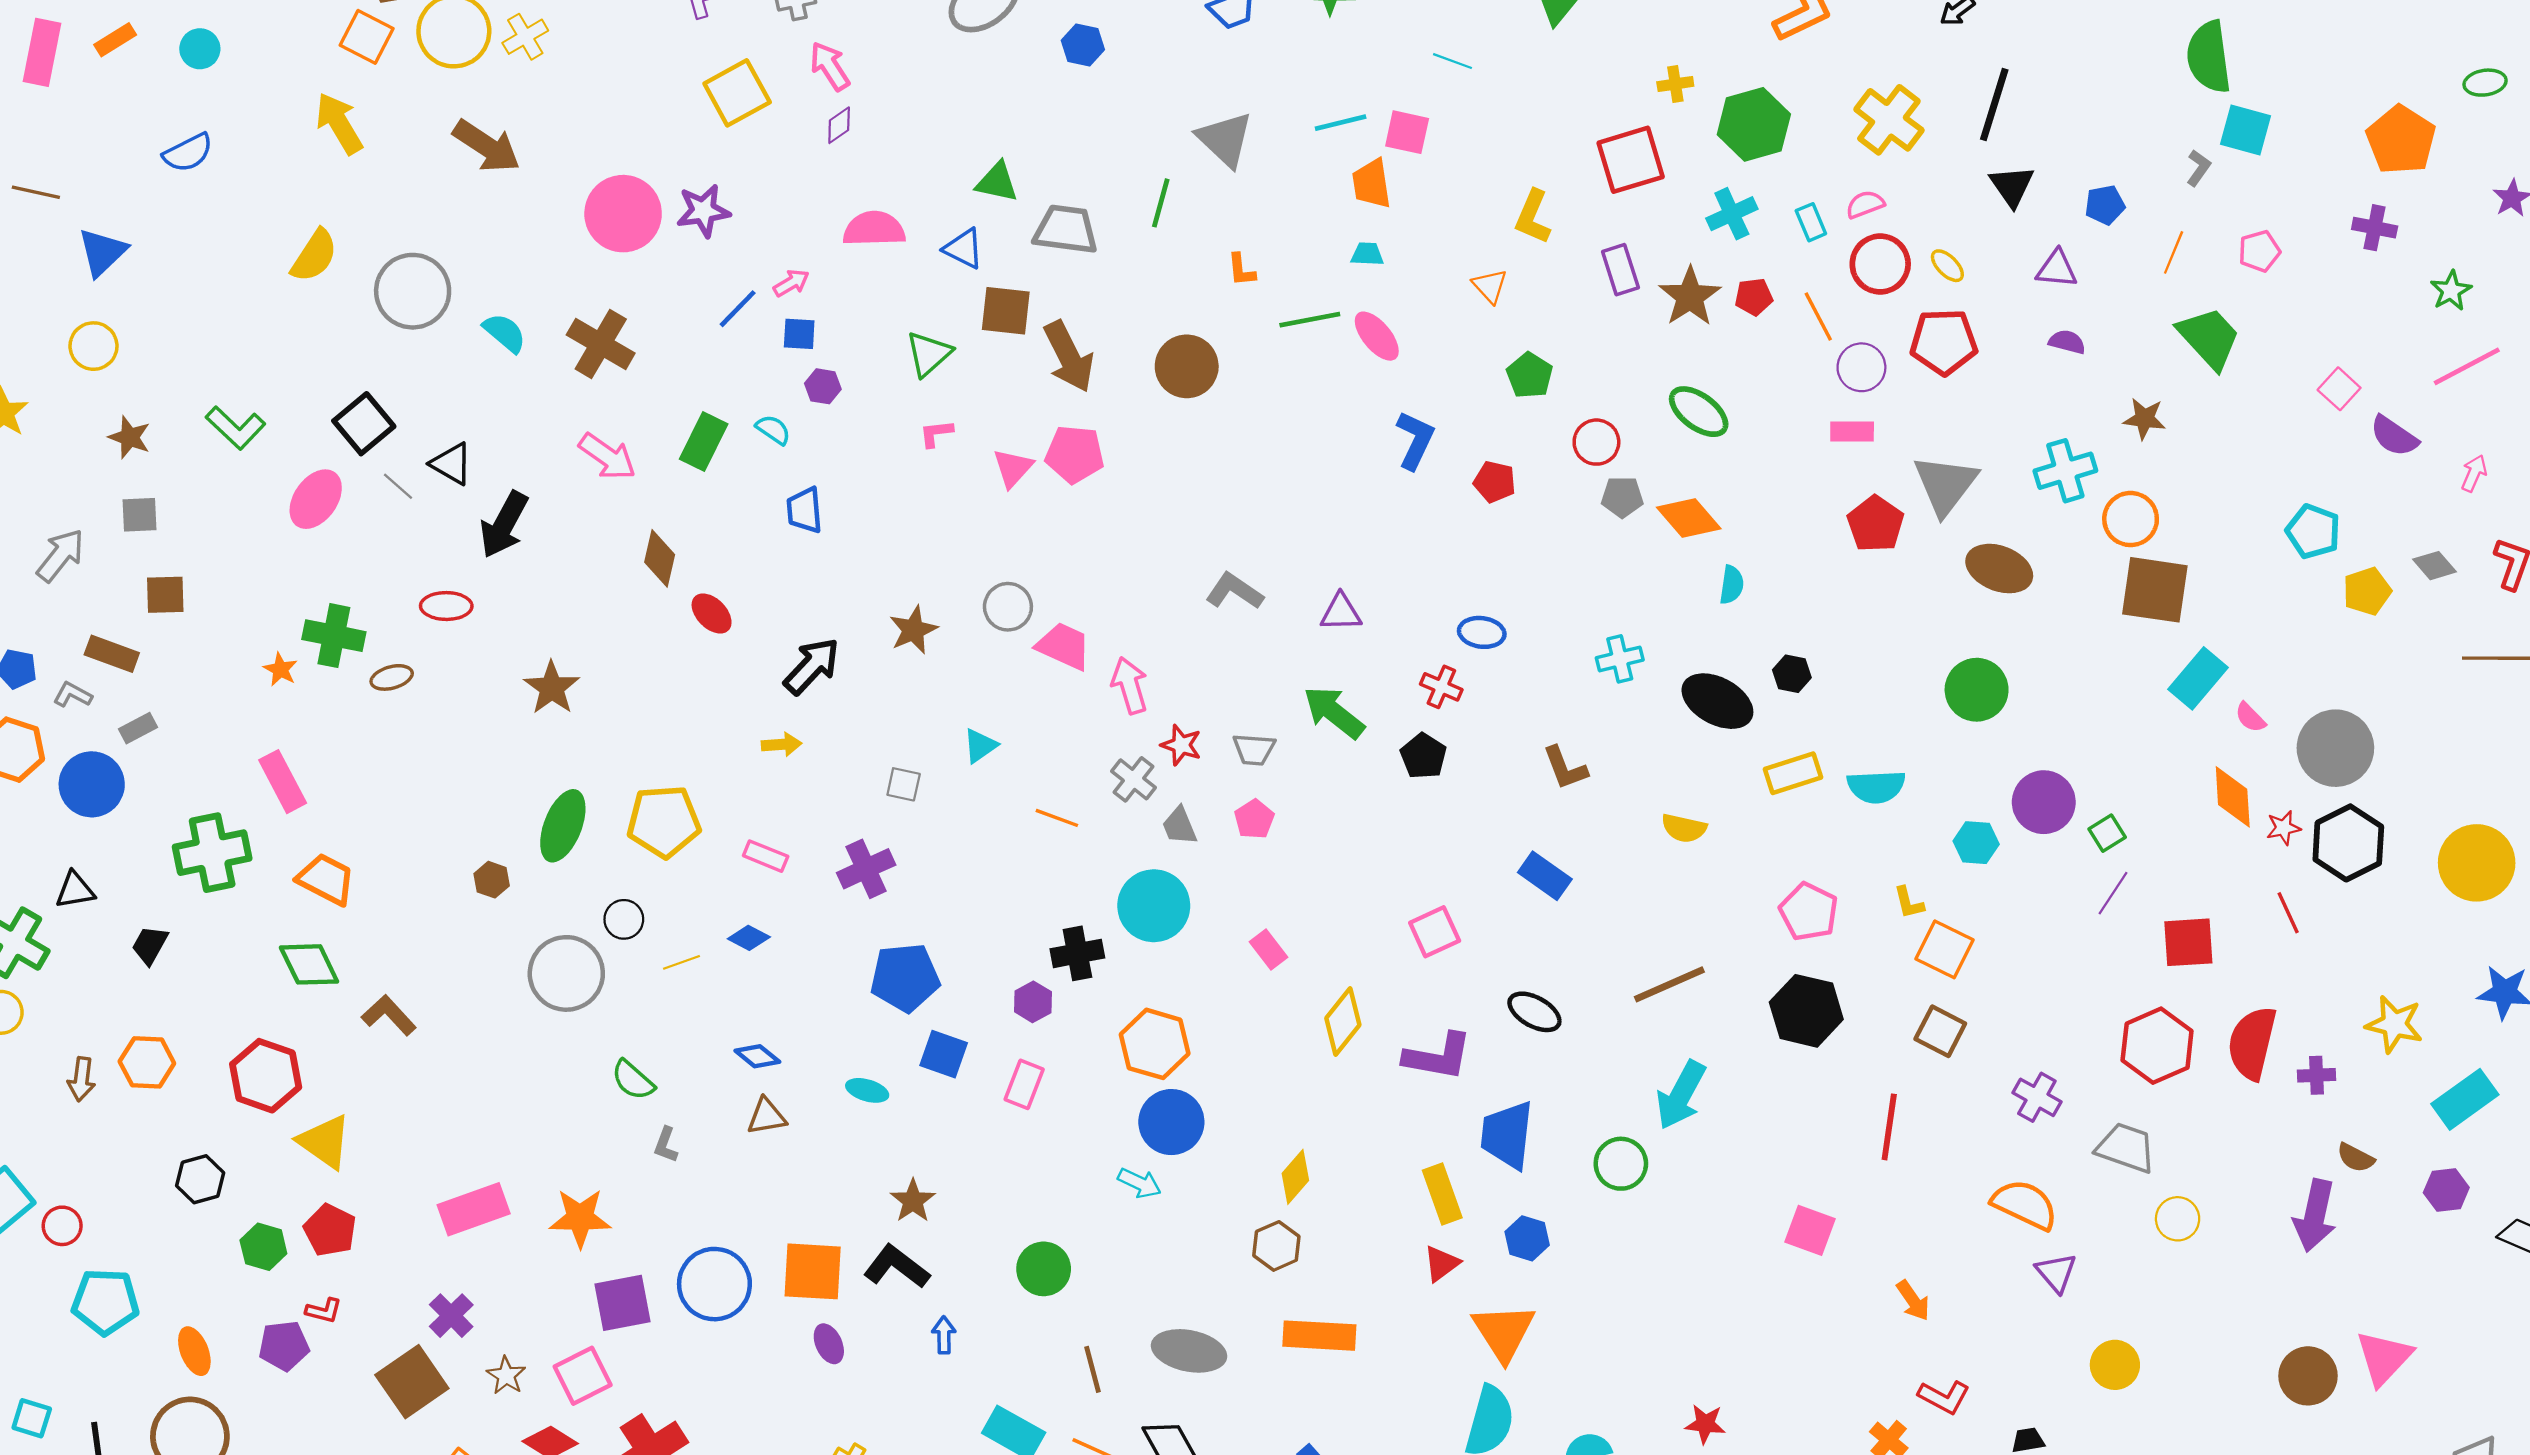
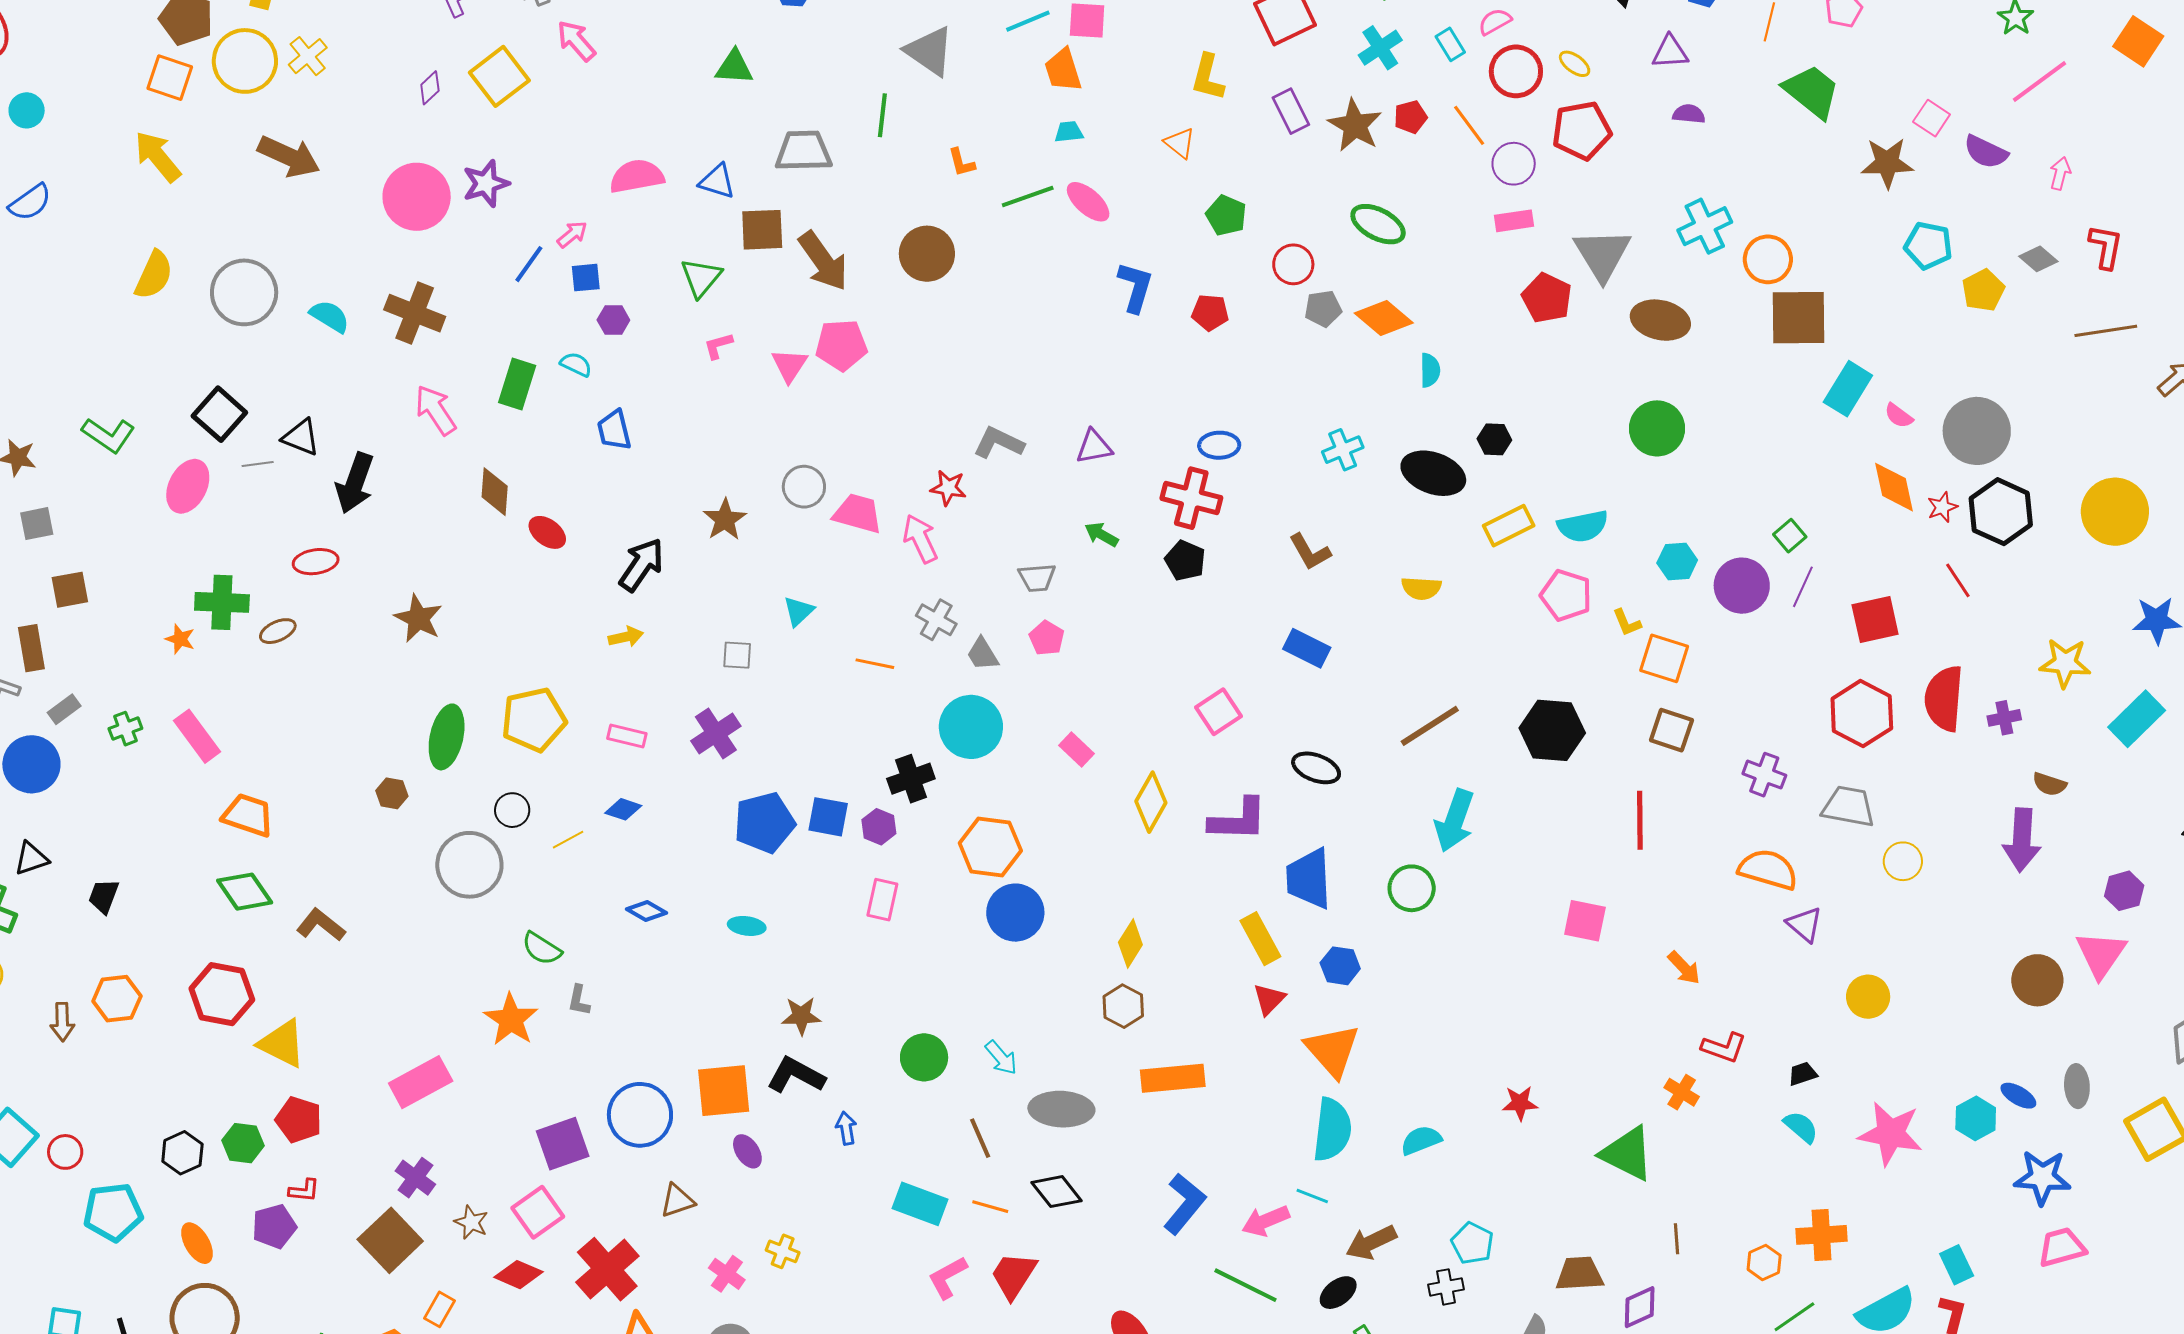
purple diamond: (839, 125) -> (430, 88), moved
green triangle: (997, 182) -> (734, 67), moved
brown star: (2144, 419) -> (1887, 163), moved, size x1.4
pink arrow: (607, 457) -> (436, 410), turned -150
gray line: (398, 486) -> (258, 464), turned -40
brown rectangle: (112, 654) -> (31, 648), turned 69
red cross: (1441, 687) -> (1191, 498), size x1.6
green arrow: (1334, 712) -> (1101, 535), size x0.6
red star: (1181, 745) -> (948, 488), moved
purple circle: (2044, 802) -> (1742, 586), moved
green cross: (212, 853) -> (125, 729), moved, size x0.5
pink pentagon: (1809, 912) -> (1566, 595), moved
blue square: (944, 1054) -> (828, 817), moved
brown triangle: (767, 1116) -> (677, 1201), moved
black hexagon: (200, 1179) -> (182, 1153), moved
cyan arrow: (1139, 1183) -> (1001, 1058), moved, turned 33
purple hexagon: (2446, 1190) -> (2124, 891), moved
brown star: (913, 1201) -> (801, 1016), turned -30
orange star: (580, 1218) -> (511, 1020), moved, turned -30

